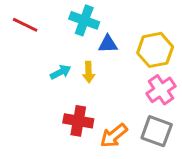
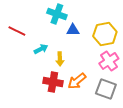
red line: (25, 25) -> (17, 31), moved
yellow arrow: (89, 72) -> (60, 59), moved
orange arrow: (114, 136) -> (77, 81), moved

